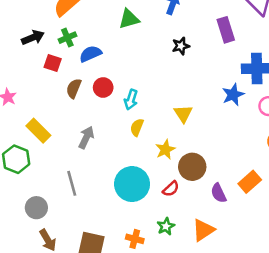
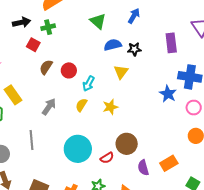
green triangle: (129, 19) -> (98, 21), turned 48
blue semicircle: (90, 54) -> (113, 45), moved
blue star: (233, 95) -> (168, 94), turned -30
yellow triangle: (183, 114) -> (121, 72), moved
yellow semicircle: (137, 127) -> (81, 105), moved
yellow star: (165, 150) -> (110, 107), moved

